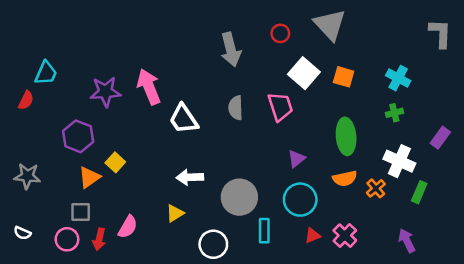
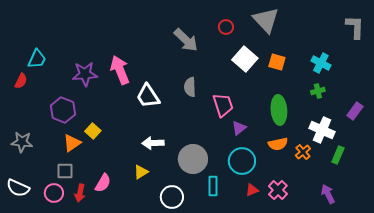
gray arrow: (231, 50) -> (186, 40), turned -32
pink trapezoid: (280, 107) -> (223, 105), moved
white semicircle: (22, 233) -> (18, 188), size x1.6

